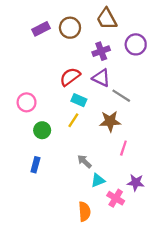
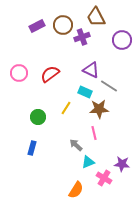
purple cross: (101, 51) -> (82, 37), moved
red semicircle: (70, 77) -> (50, 74), moved
cyan rectangle: (79, 100) -> (85, 92), moved
pink circle: (27, 102) -> (19, 73), moved
pink line: (123, 148) -> (94, 133), moved, turned -32
orange semicircle: (84, 212) -> (76, 190), turned 36

